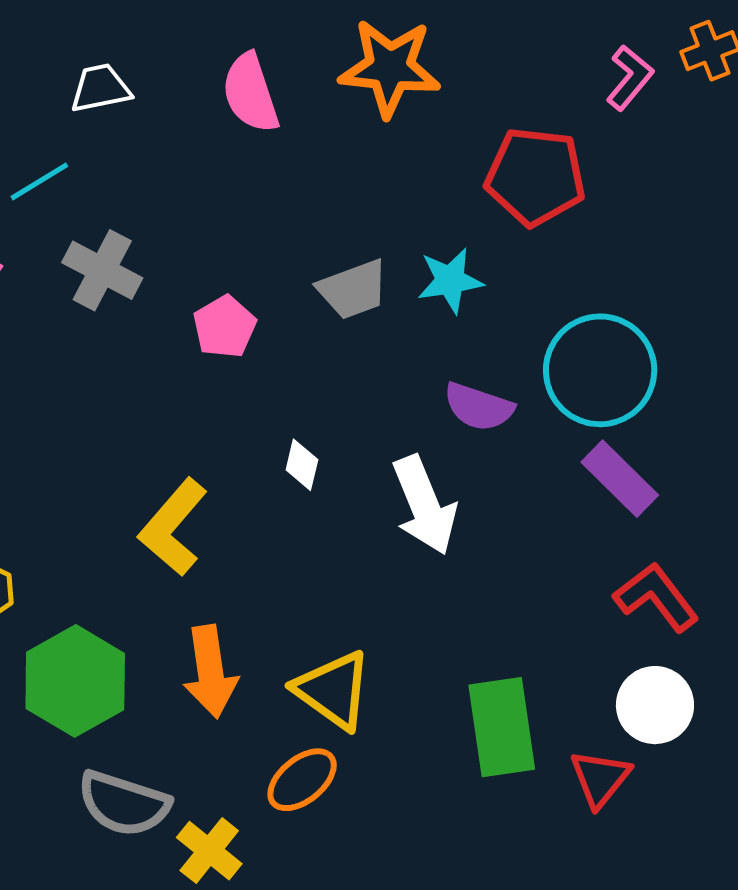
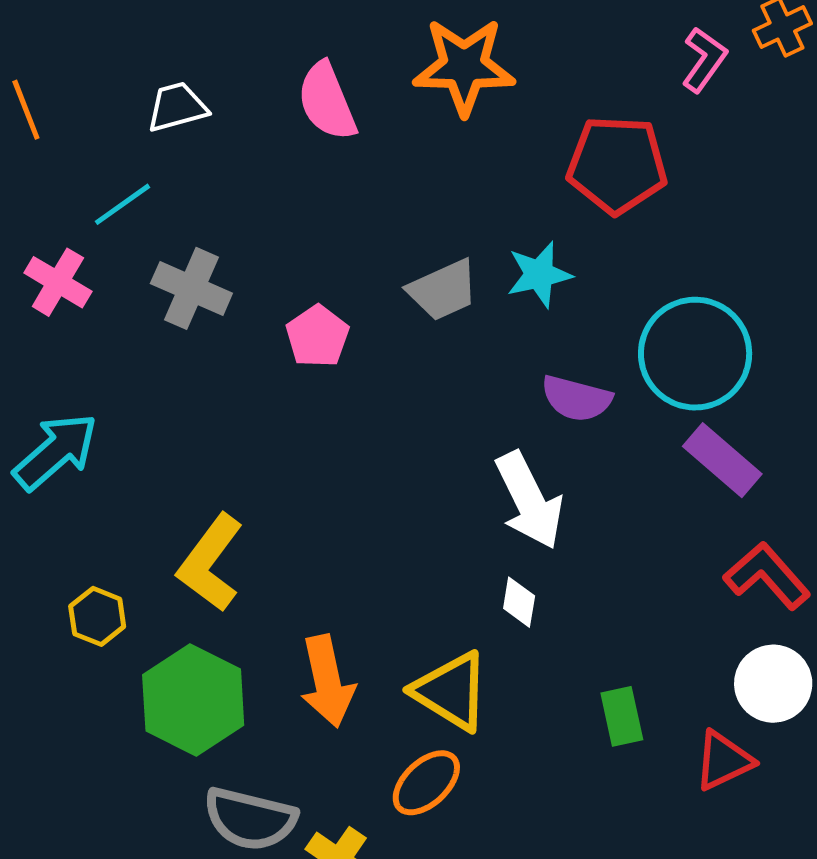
white diamond: (302, 465) -> (519, 602), moved
yellow L-shape: (173, 527) -> (210, 563), moved
green rectangle: (502, 727) -> (622, 716), size x0.6
red triangle: (600, 778) -> (724, 761), turned 30

